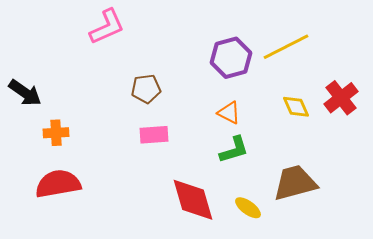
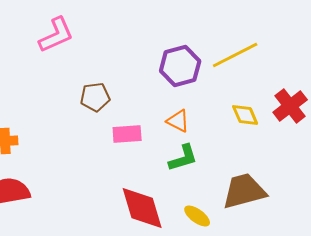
pink rectangle: (154, 135) -> (127, 134), moved

